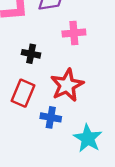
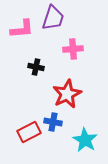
red rectangle: (23, 93) -> (29, 132), moved, turned 40

